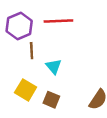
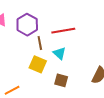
red line: (58, 21) -> (63, 31), moved
yellow square: (26, 90) -> (38, 64), moved

